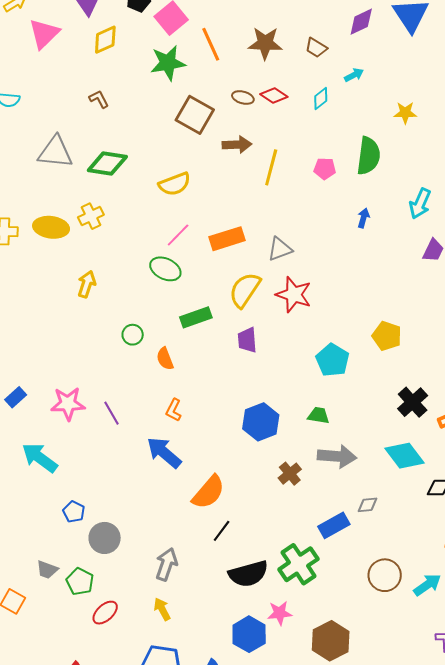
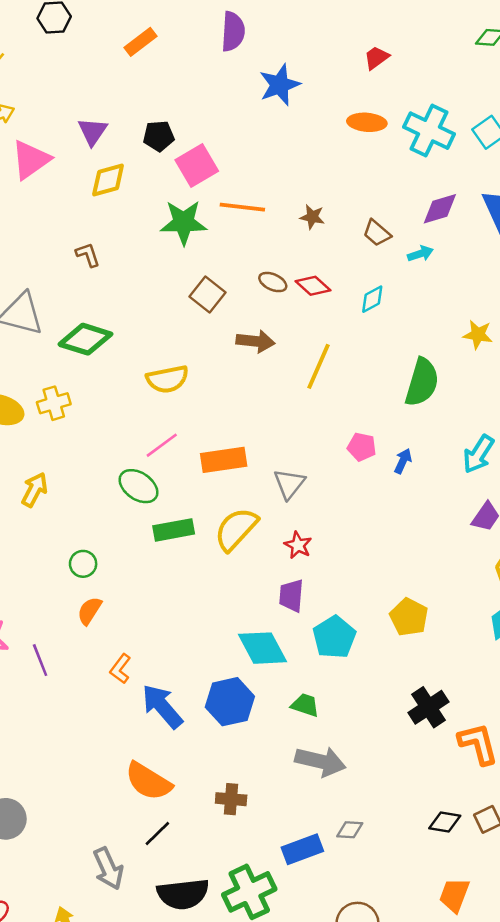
brown star: (265, 43) -> (312, 217), size x0.6
orange line: (211, 44) -> (242, 207), turned -68
cyan arrow: (354, 75) -> (420, 254), moved
brown square: (195, 115) -> (207, 295), size x0.7
yellow line: (271, 167) -> (318, 366), moved
pink pentagon: (325, 169) -> (362, 447), moved
gray triangle: (280, 249) -> (289, 484), turned -40
red star: (294, 295) -> (298, 545), size x0.6
green rectangle: (196, 317) -> (174, 530), moved
purple trapezoid: (247, 340) -> (291, 596), moved
orange semicircle: (165, 359) -> (90, 611), moved, turned 45
blue arrow: (164, 453) -> (162, 706), moved
cyan diamond: (404, 456) -> (263, 648), moved
brown cross: (290, 474) -> (231, 799), moved, turned 35
orange semicircle: (208, 492) -> (148, 781), turned 72
gray arrow: (166, 564) -> (108, 868), moved, turned 128

